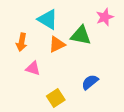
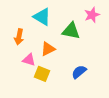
orange triangle: (57, 44) -> (48, 49), moved
yellow square: (56, 98) -> (42, 74), moved, turned -35

